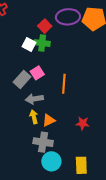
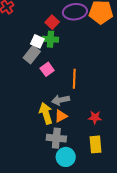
gray rectangle: (22, 79) -> (32, 55), moved
gray arrow: (34, 99) -> (61, 100), moved
yellow arrow: (34, 117) -> (46, 113), size x1.5
yellow rectangle: (81, 165) -> (95, 144), moved

